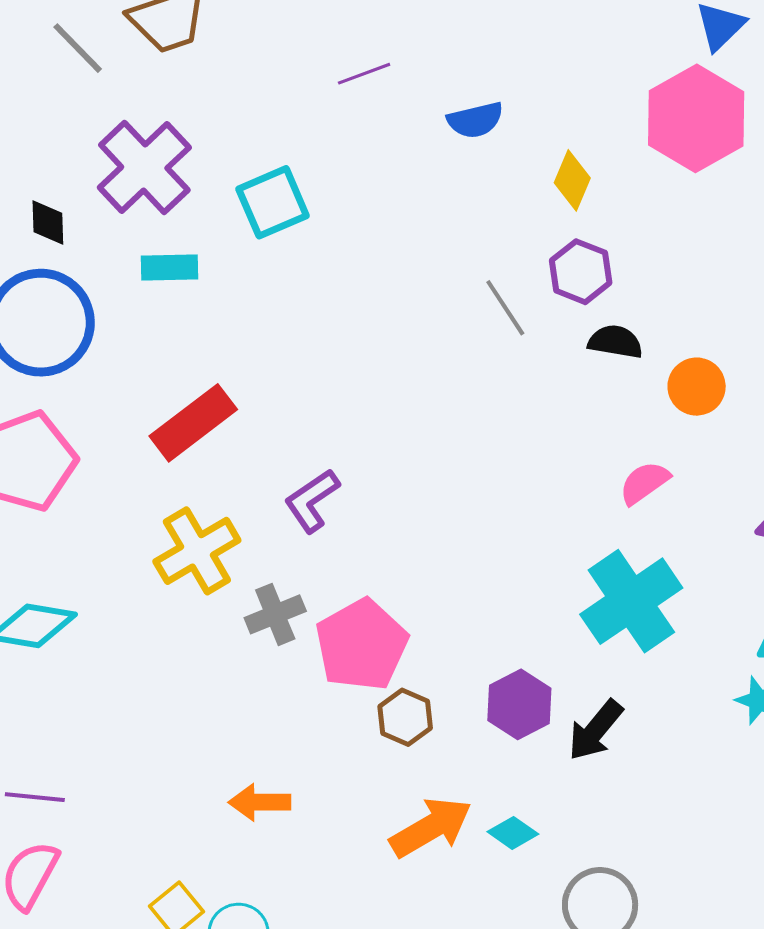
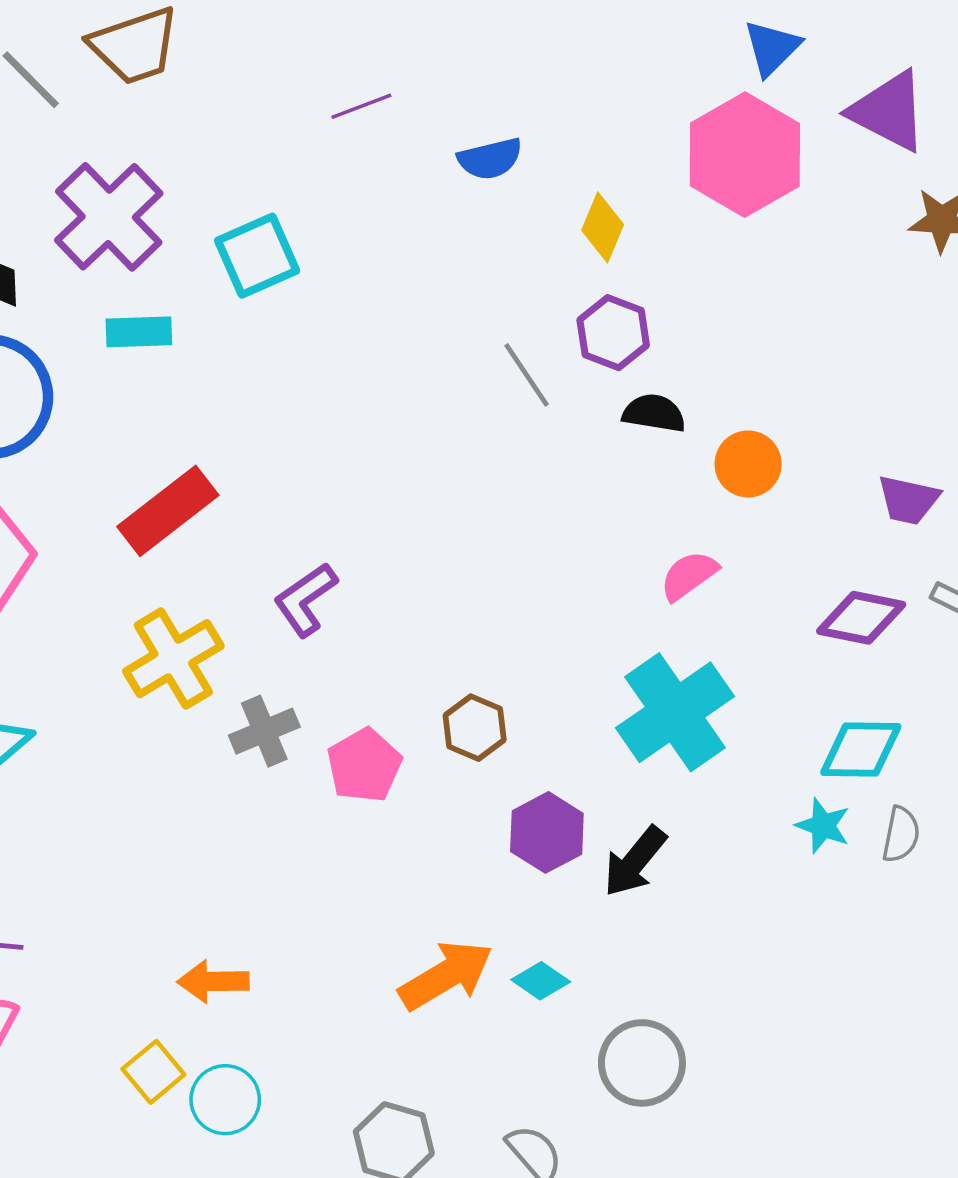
pink pentagon: (362, 645) -> (364, 765), size x0.7
brown hexagon: (405, 717) -> (475, 728), moved
orange arrow: (260, 802) -> (213, 981), moved

